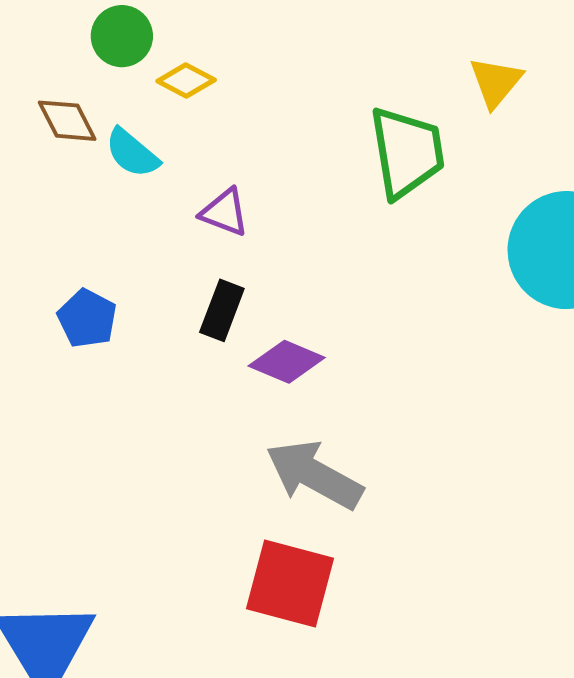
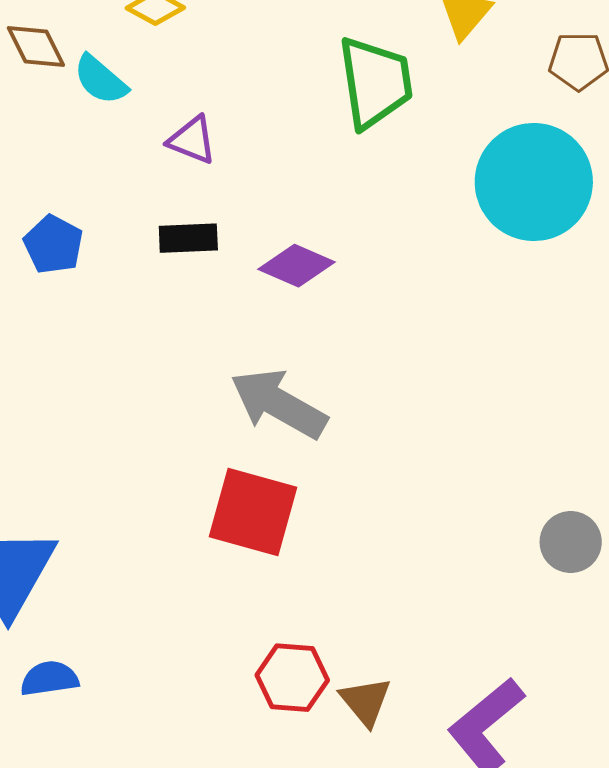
black rectangle: (222, 310) -> (188, 238), turned 66
purple diamond: (287, 362) -> (297, 266), moved

